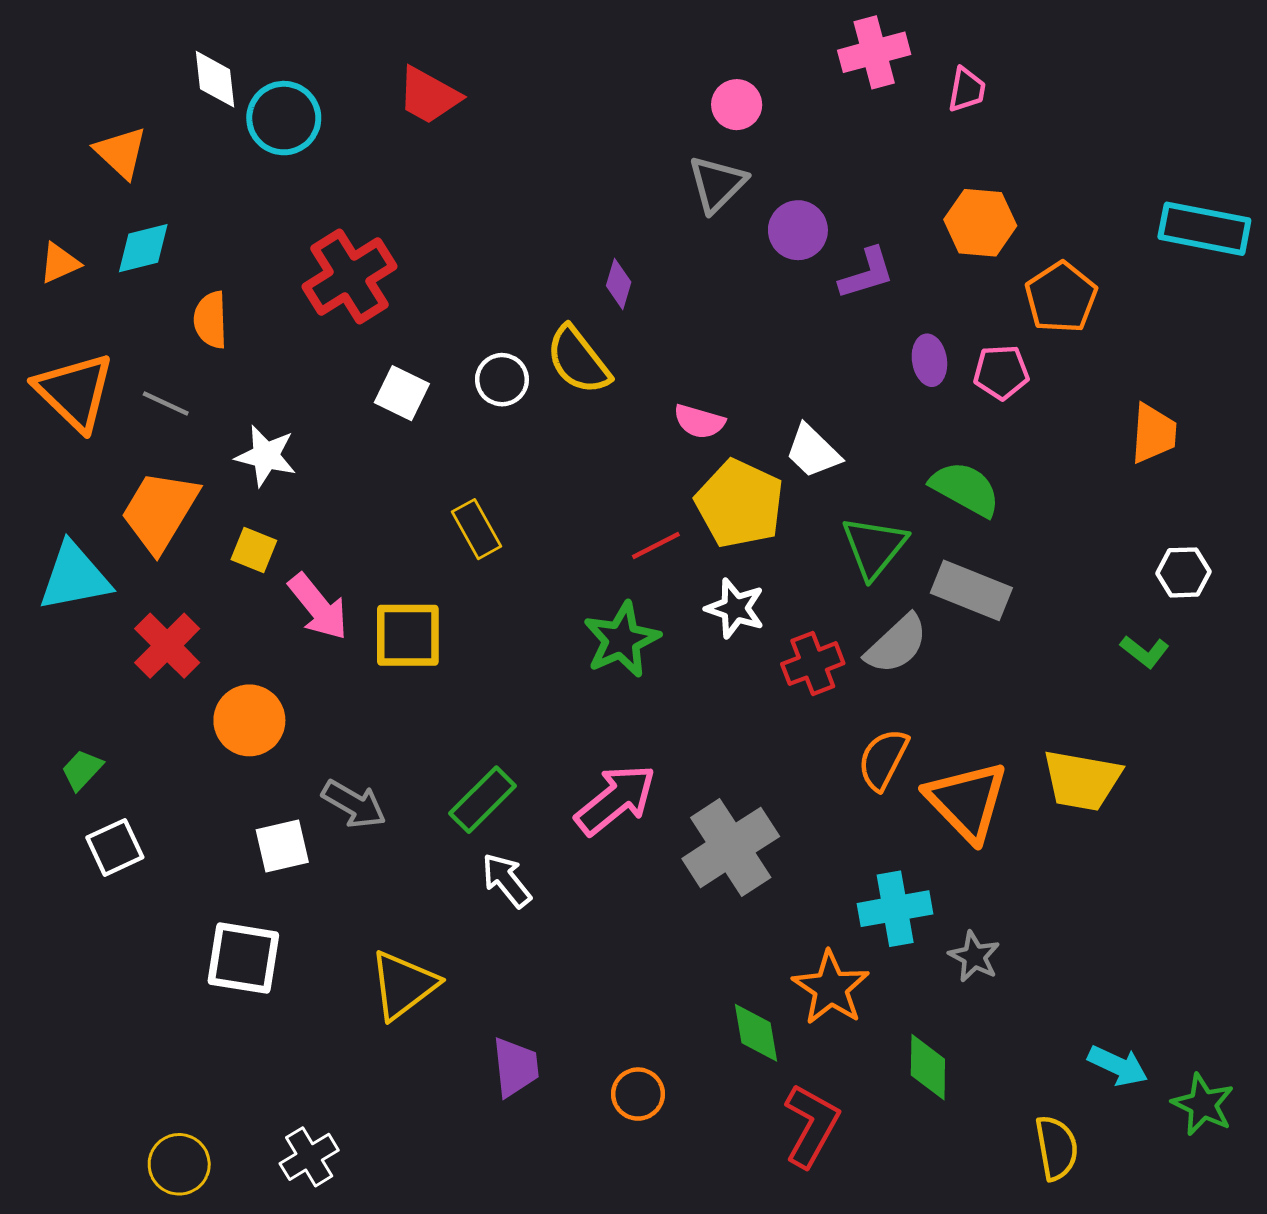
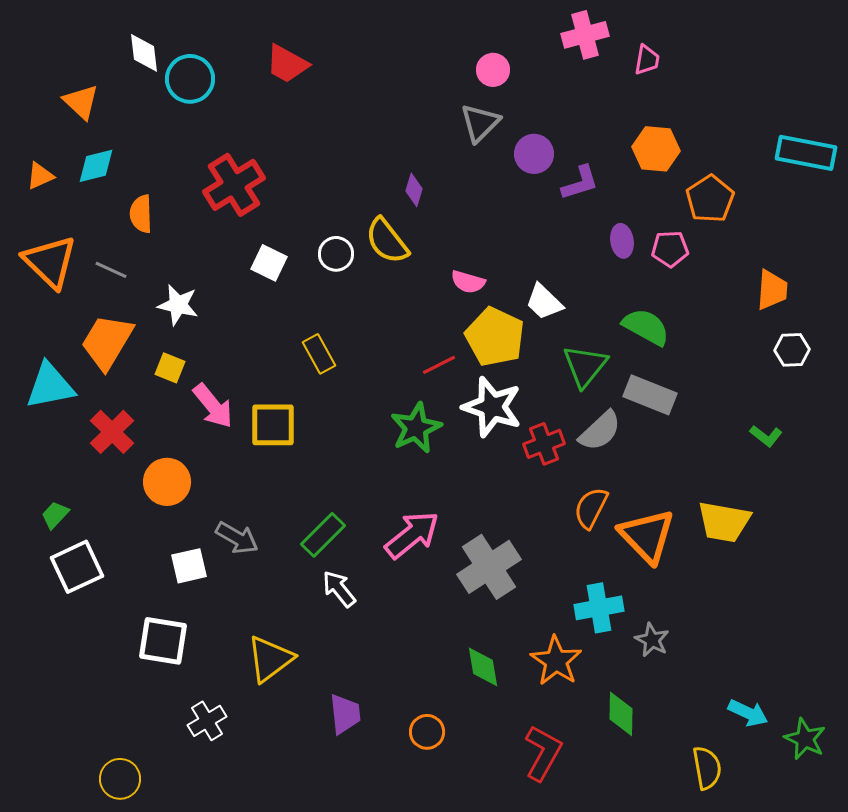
white hexagon: (1184, 572) -> (792, 350), moved
white star: (735, 608) -> (492, 407), size x1.5
white square: (115, 847) -> (77, 567), size x1.4
green diamond: (756, 1033) -> (483, 667), moved
white cross: (309, 1157) -> (207, 721), moved

